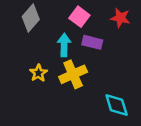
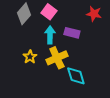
pink square: (79, 17) -> (49, 12), moved
cyan diamond: (117, 105) -> (76, 76), moved

